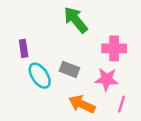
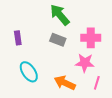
gray rectangle: (69, 69) -> (58, 40), moved
cyan ellipse: (40, 76) -> (29, 72), moved

